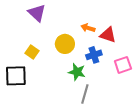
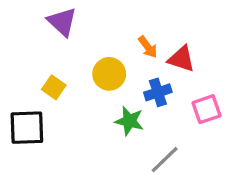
orange arrow: (88, 28) -> (148, 47), turned -144
gray line: (85, 94) -> (165, 160), moved, turned 30

